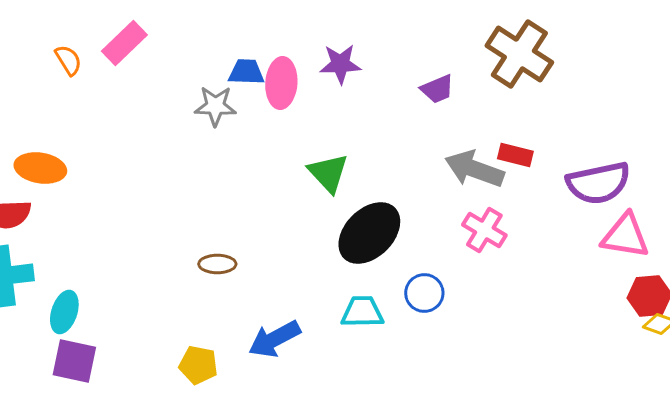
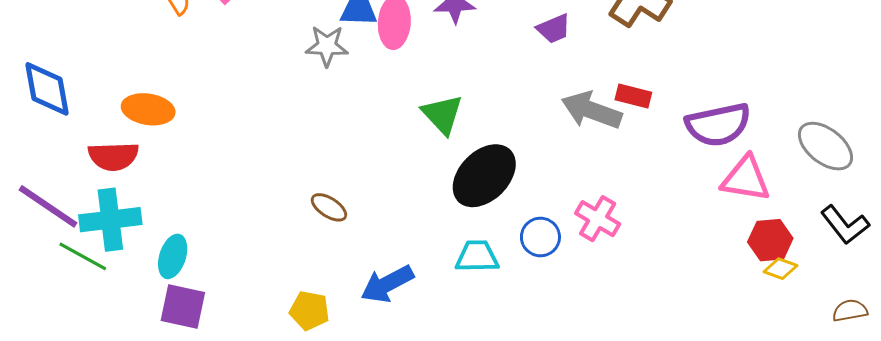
pink cross: (484, 230) -> (598, 219), moved
brown ellipse: (217, 264) -> (329, 207), turned 33

